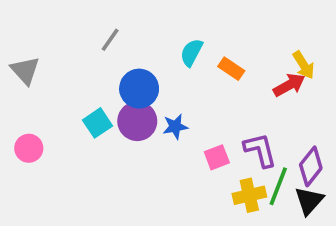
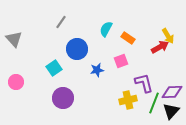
purple circle: (137, 121) -> (63, 98), moved
pink square: (217, 157) -> (121, 61), moved
purple diamond: (311, 166) -> (172, 92), turned 50
yellow cross: (249, 195) -> (128, 100), moved

